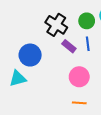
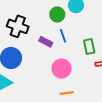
black cross: (56, 25) -> (18, 26), moved

